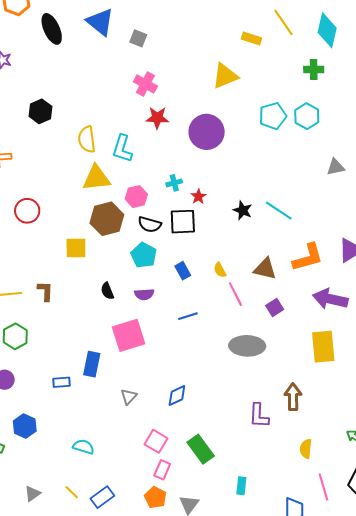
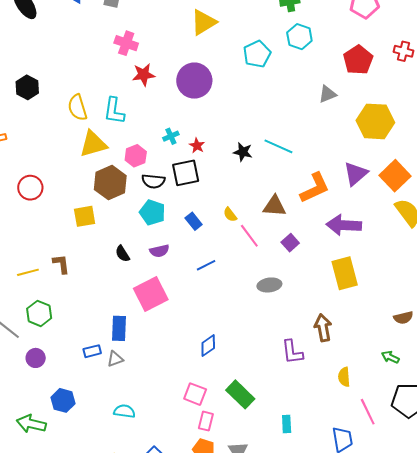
cyan hexagon: (307, 116) -> (299, 37), moved
gray ellipse: (247, 346) -> (269, 285), size x0.7
gray triangle: (129, 397) -> (115, 359), moved, turned 36

